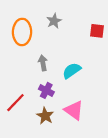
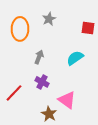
gray arrow: (43, 63) -> (39, 57), turned 32
cyan semicircle: (72, 71) -> (75, 58), moved
brown star: (45, 116) -> (49, 114), moved

